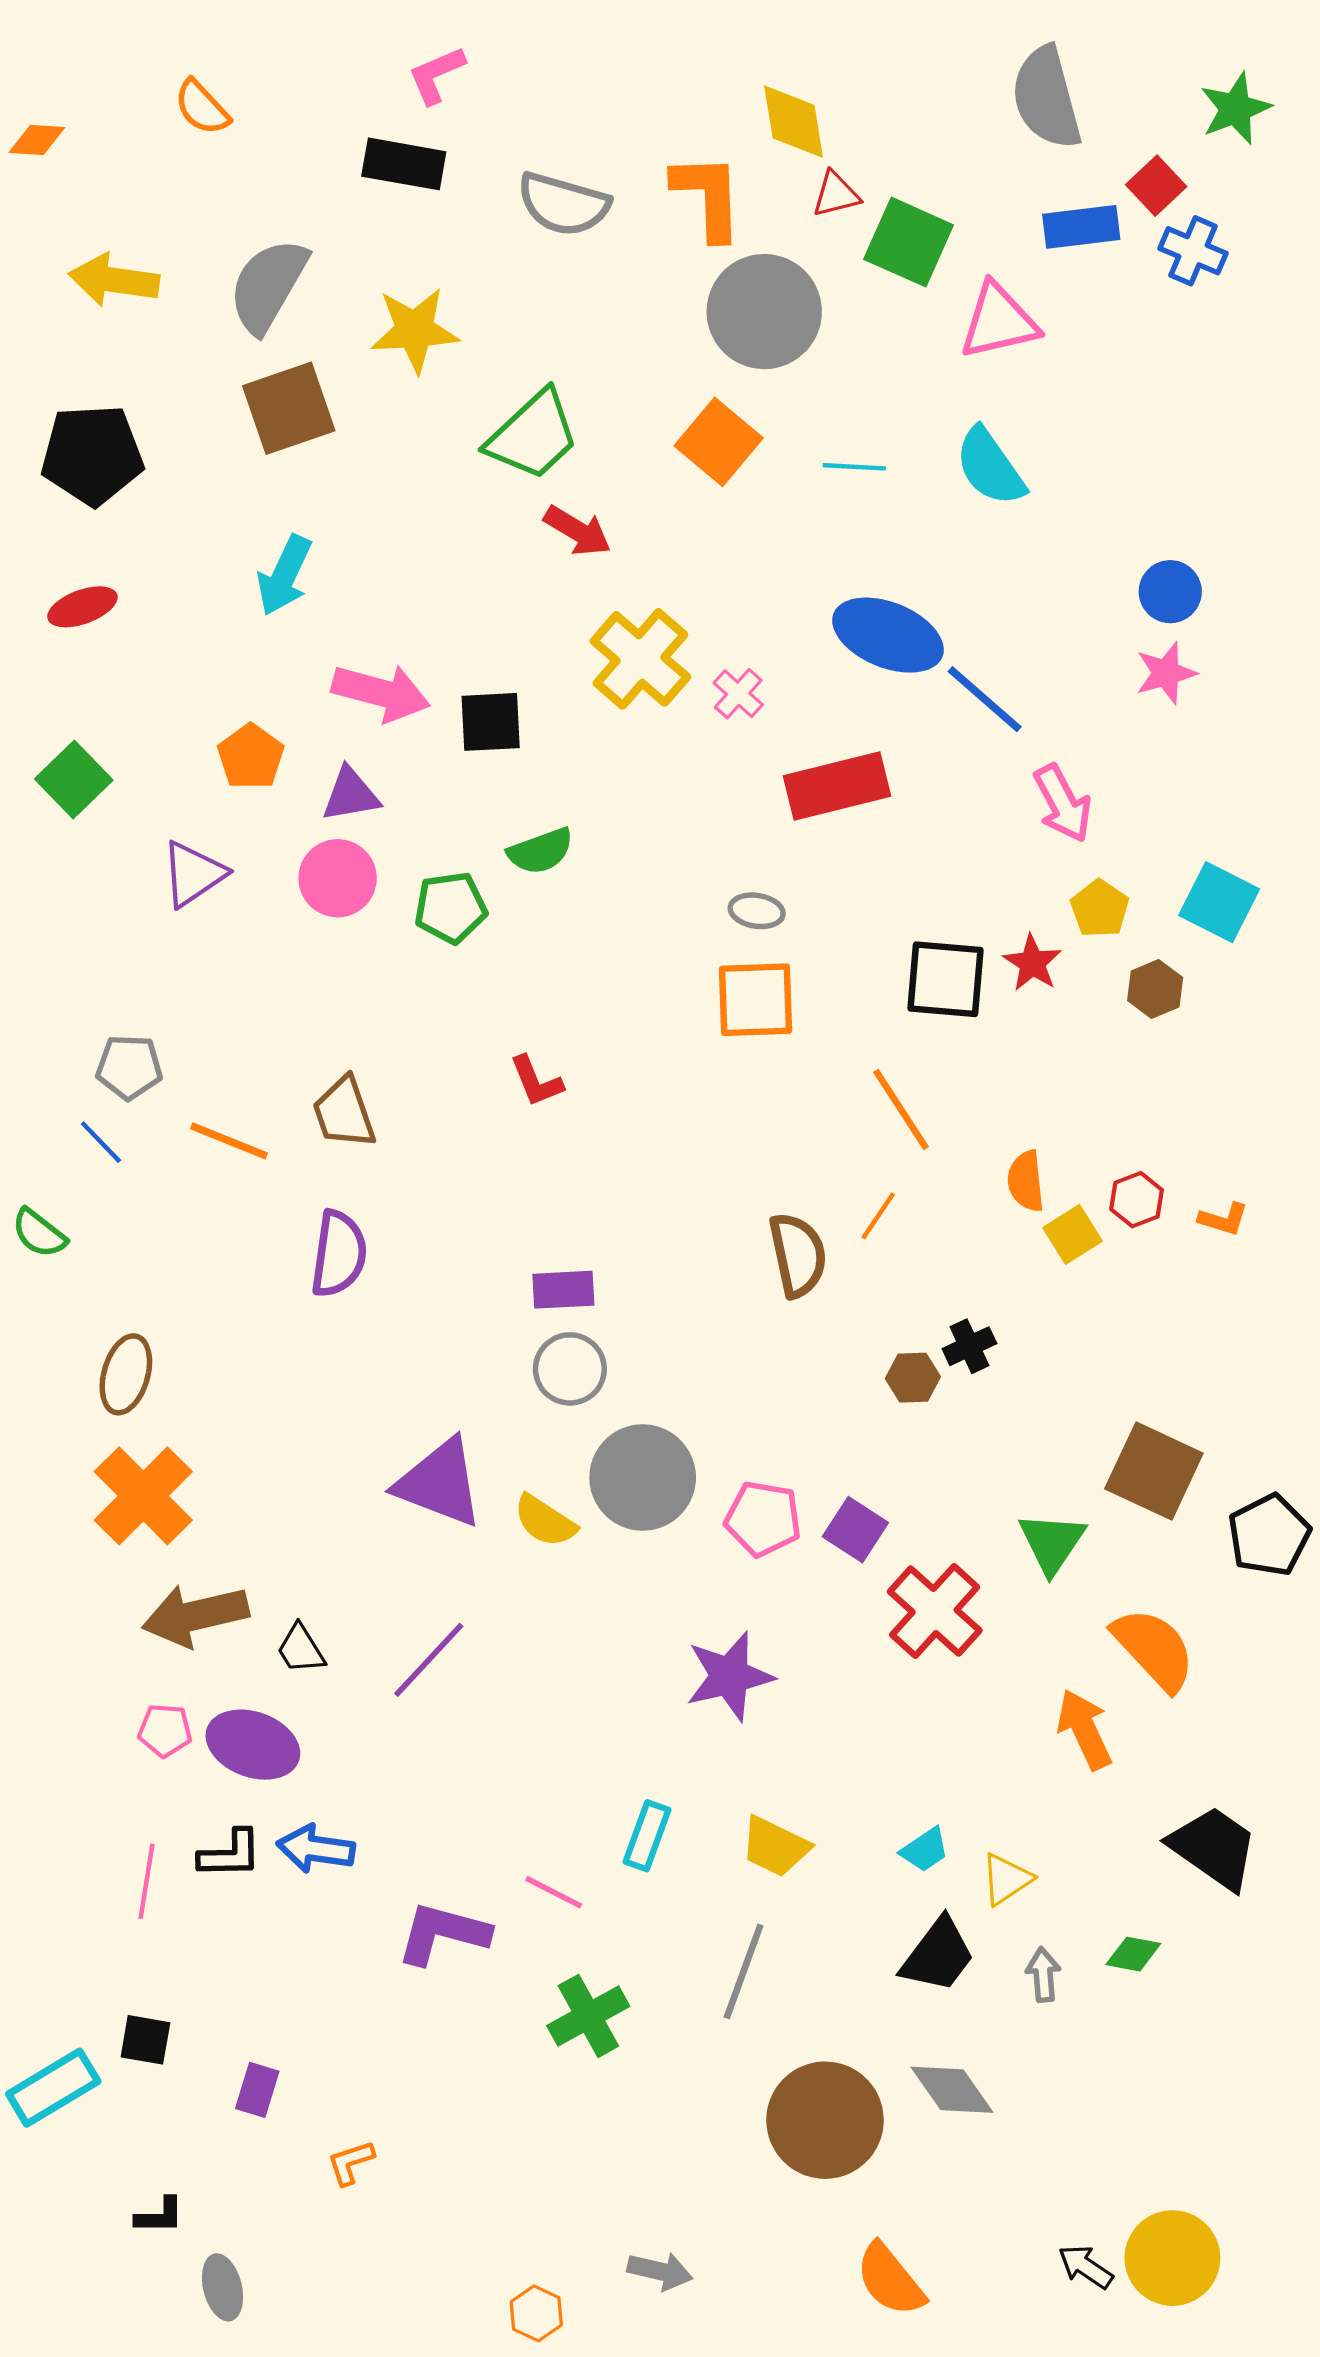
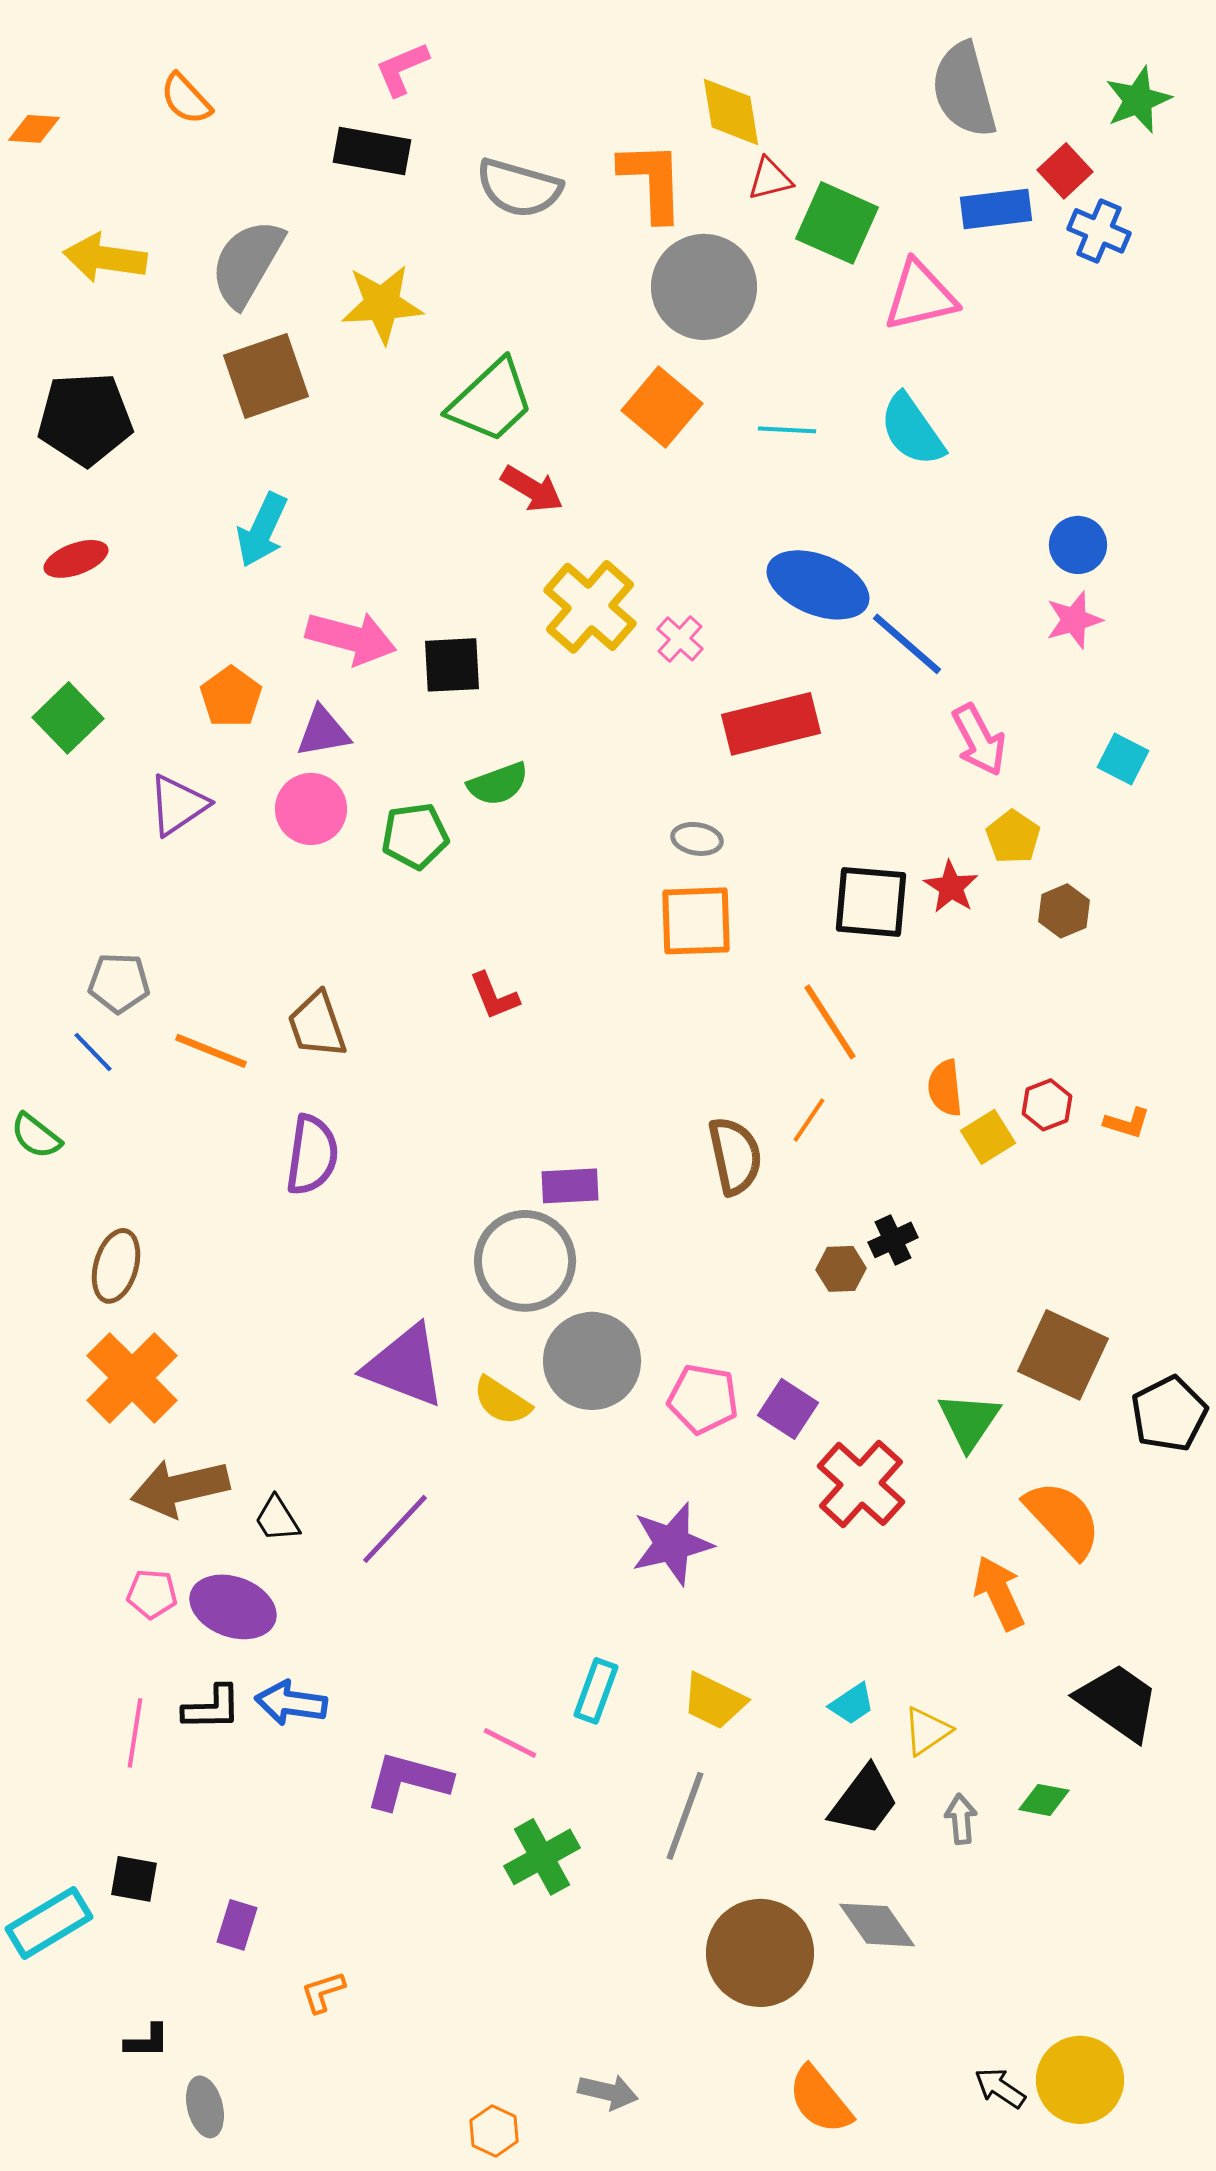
cyan square: (1219, 902) -> (1123, 759), moved, size x0.7
purple rectangle: (563, 1290) -> (570, 1186), moved
gray circle: (570, 1369) -> (525, 1261), size x1.5

